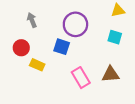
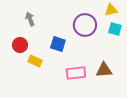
purple circle: (75, 24) -> (85, 25), moved
cyan square: (115, 37) -> (115, 29), moved
pink rectangle: (81, 78) -> (76, 73), turned -66

